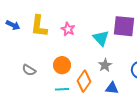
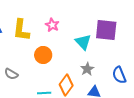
pink star: (68, 29) -> (52, 25), moved
orange circle: (62, 65) -> (43, 55), moved

